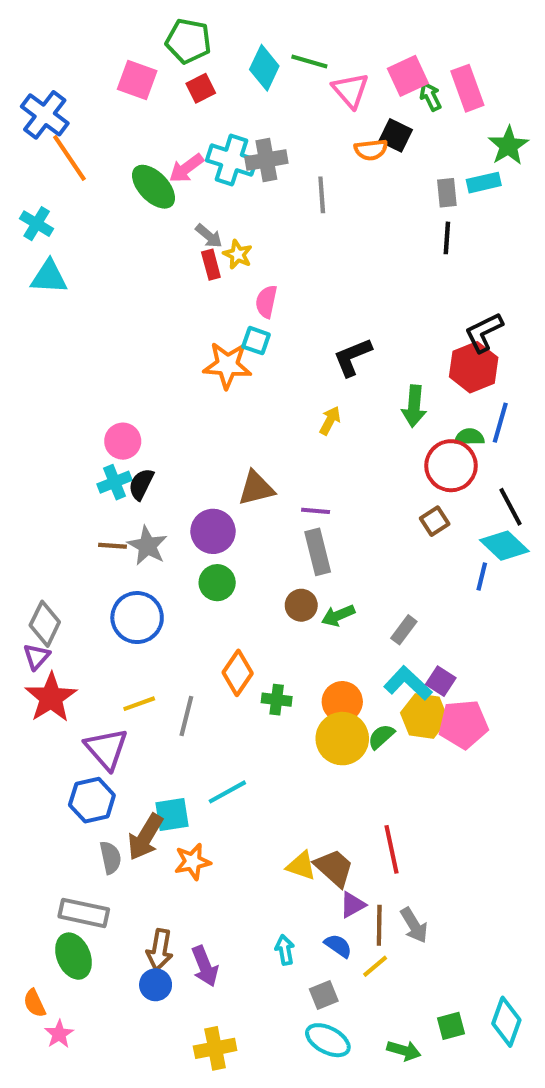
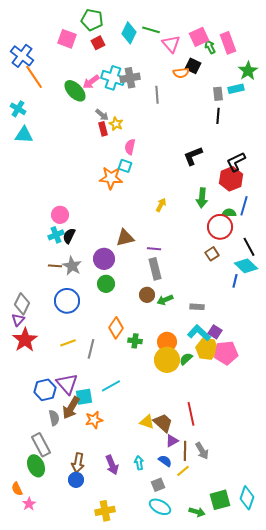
black L-shape: (353, 357) -> (193, 156), moved
gray rectangle: (404, 630) -> (197, 307), turned 56
purple triangle: (106, 749) -> (67, 384), moved
gray rectangle: (84, 913) -> (41, 445), turned 50
purple arrow: (205, 966) -> (112, 465), moved
green square: (451, 1026) -> (220, 500), size x1.5

